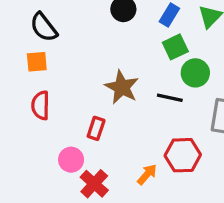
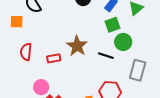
orange square: (37, 62) -> (17, 22), moved
red rectangle: (96, 128) -> (54, 58), moved, turned 56

